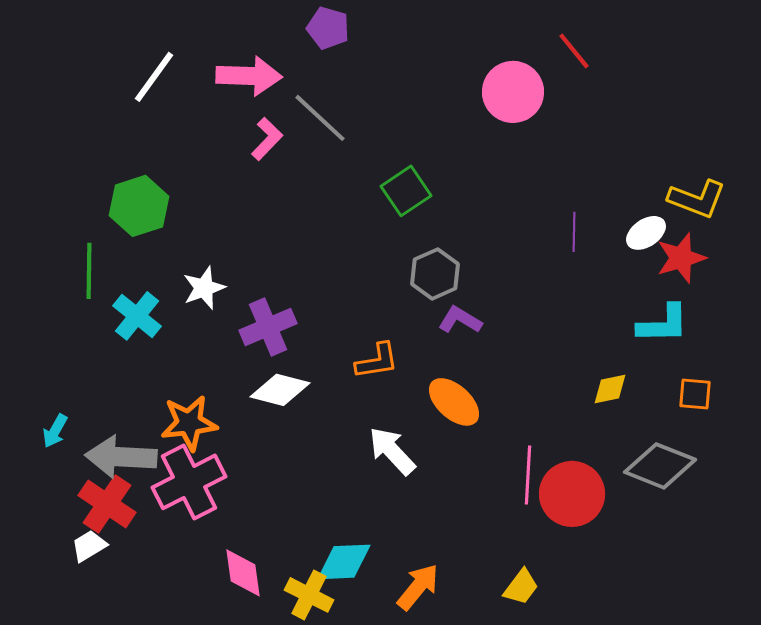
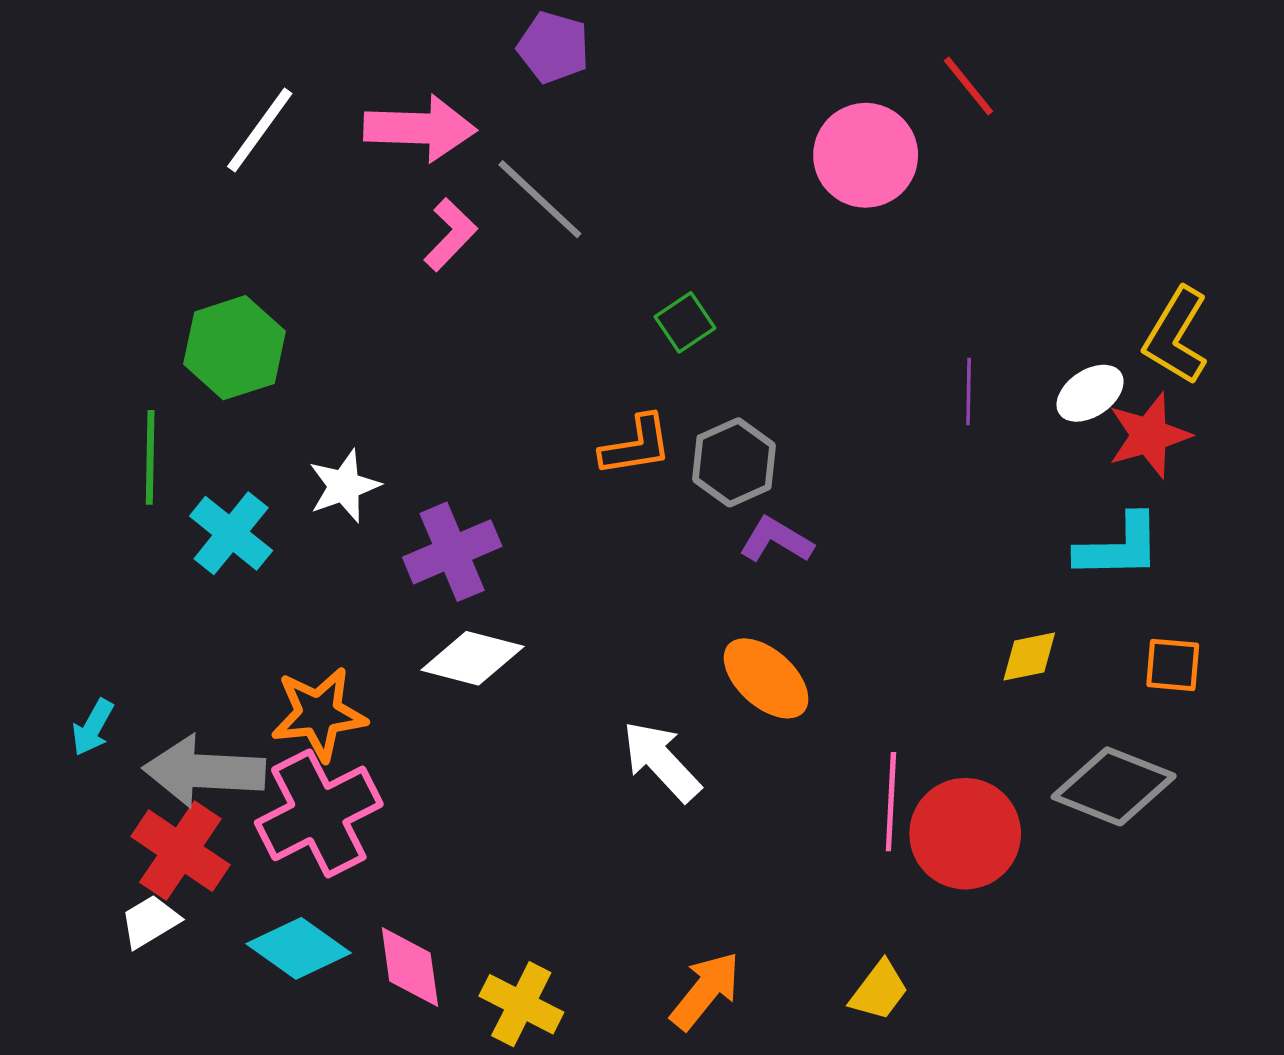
green square: (406, 191) -> (685, 322), size x0.7
yellow L-shape: (697, 199) -> (1176, 336), turned 100
orange L-shape: (377, 361) -> (636, 446), moved
cyan diamond: (344, 562) -> (299, 948), moved, turned 38

